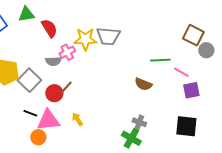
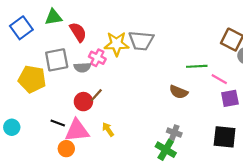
pink cross: (67, 52) -> (97, 58), turned -35
gray square: (29, 80) -> (57, 60), moved, turned 35

